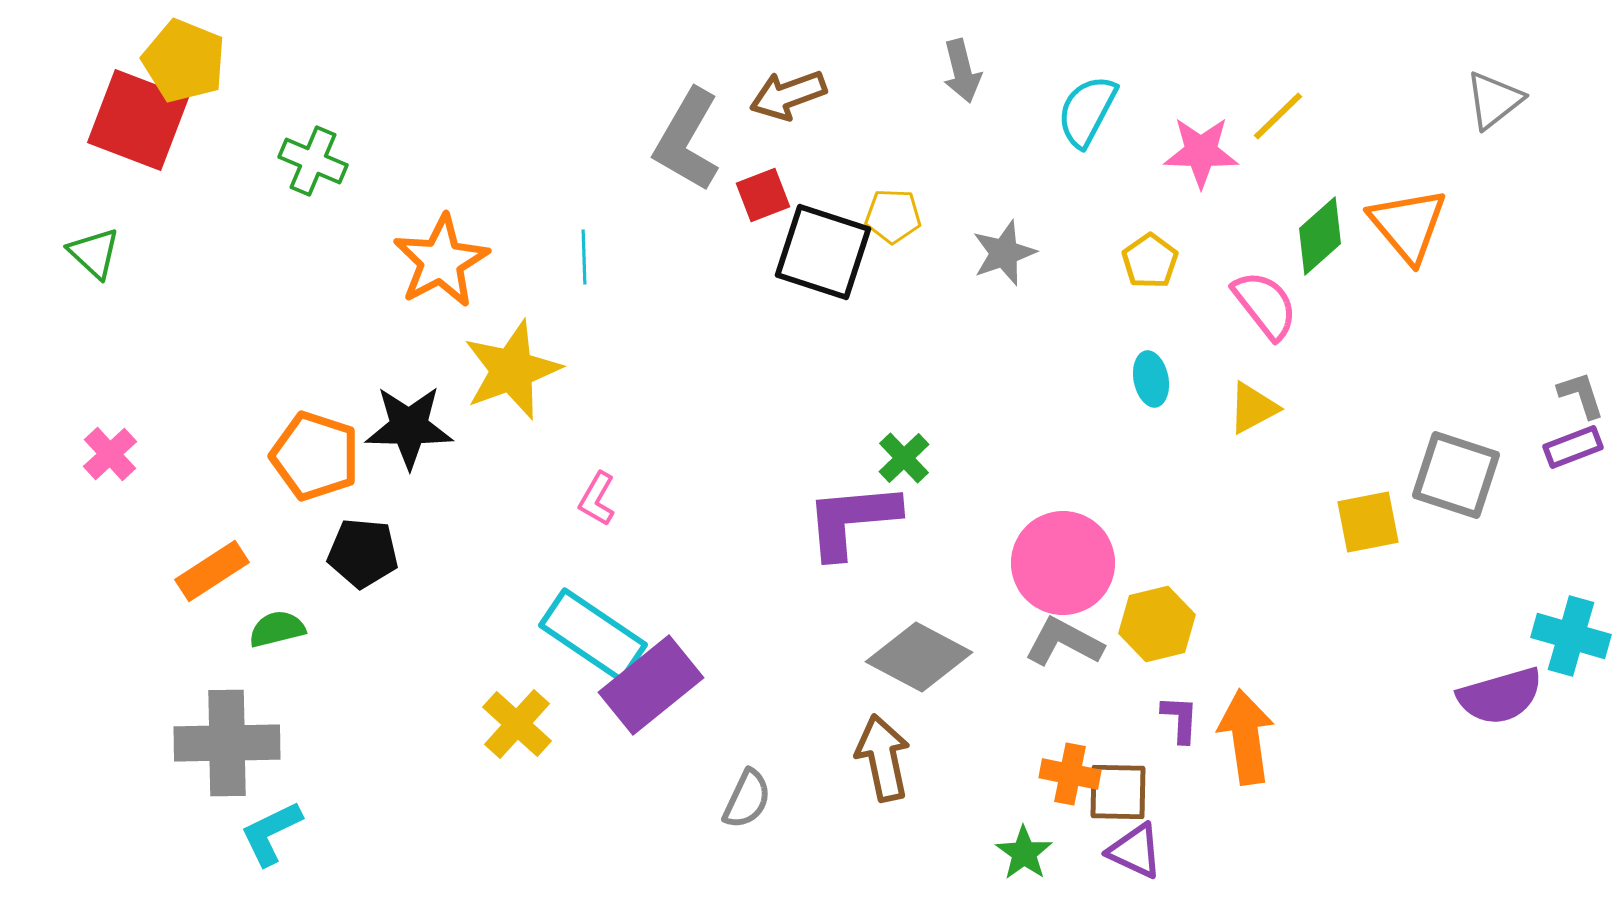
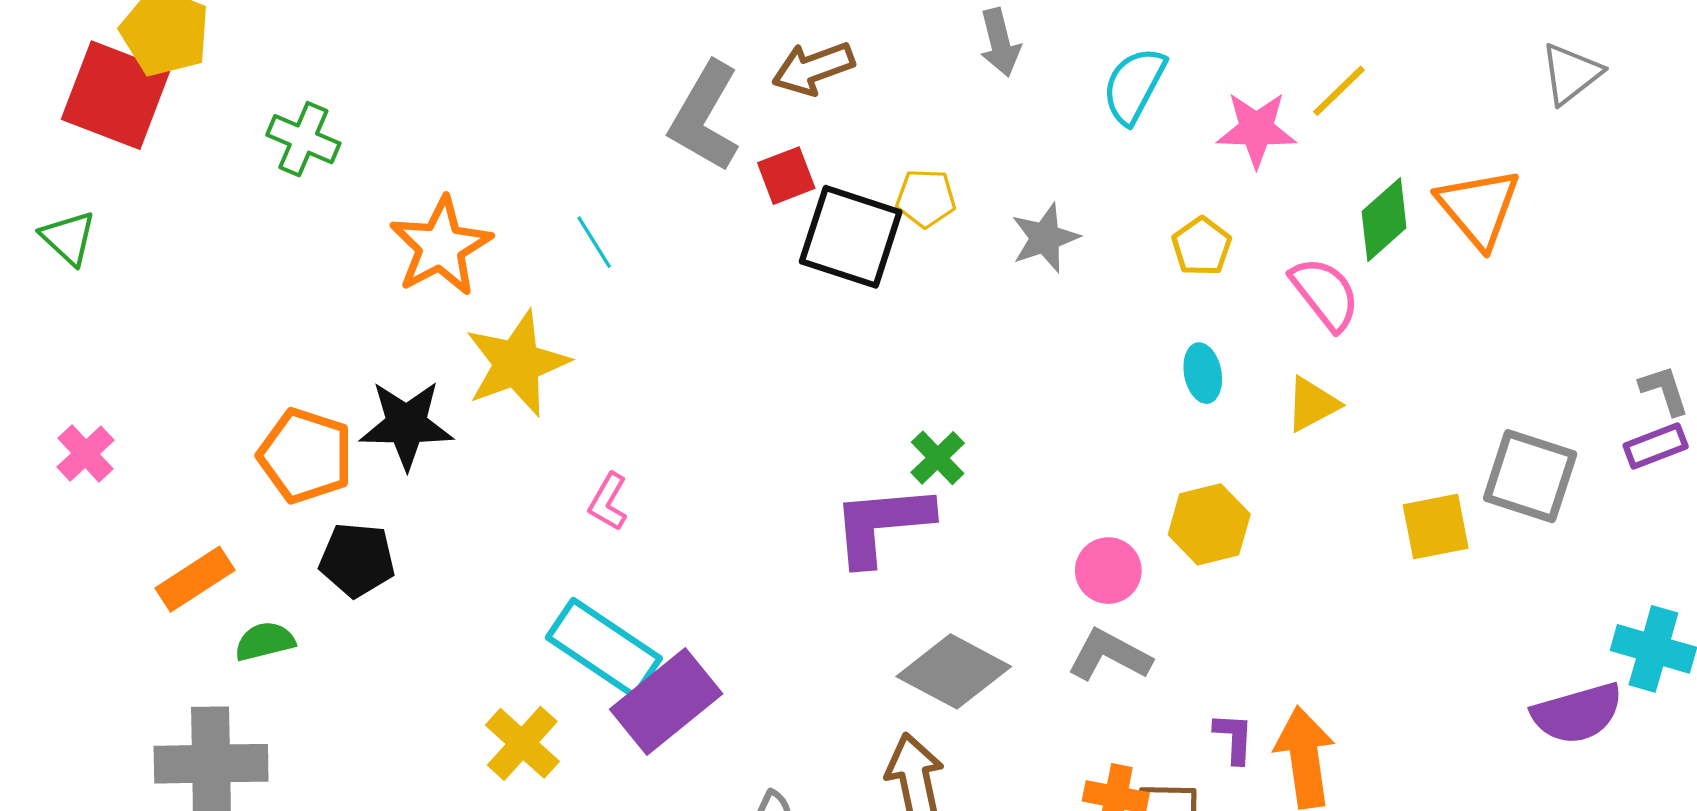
cyan line: (584, 257) -> (594, 242), turned -30
pink circle: (1063, 563) -> (1108, 571), size x0.6
yellow hexagon: (1157, 624) -> (1209, 524), moved

